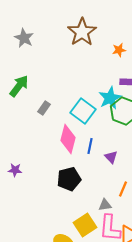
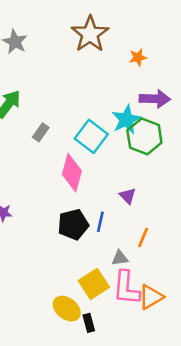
blue line: (90, 146) -> (100, 222), moved

